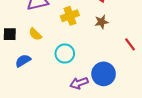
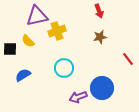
yellow cross: (70, 16) -> (57, 31), moved
yellow semicircle: (35, 34) -> (28, 41), moved

